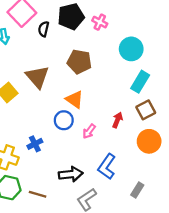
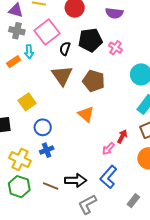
brown triangle: (37, 77) -> (62, 75), moved
blue circle: (64, 120) -> (43, 127), moved
pink arrow: (89, 131) -> (108, 149), moved
brown line: (38, 194) -> (51, 186), moved

